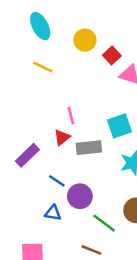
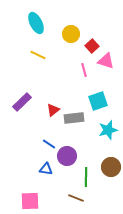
pink line: (71, 116) -> (84, 70), moved
purple rectangle: (27, 155) -> (22, 102), moved
green line: (104, 223) -> (86, 177), turned 54

